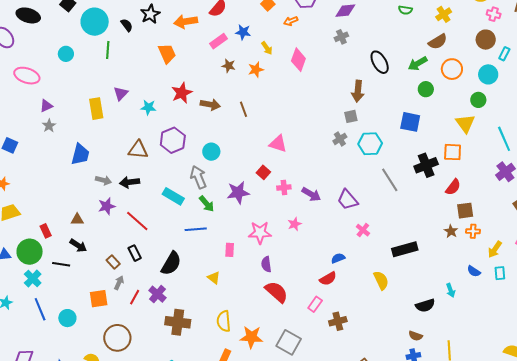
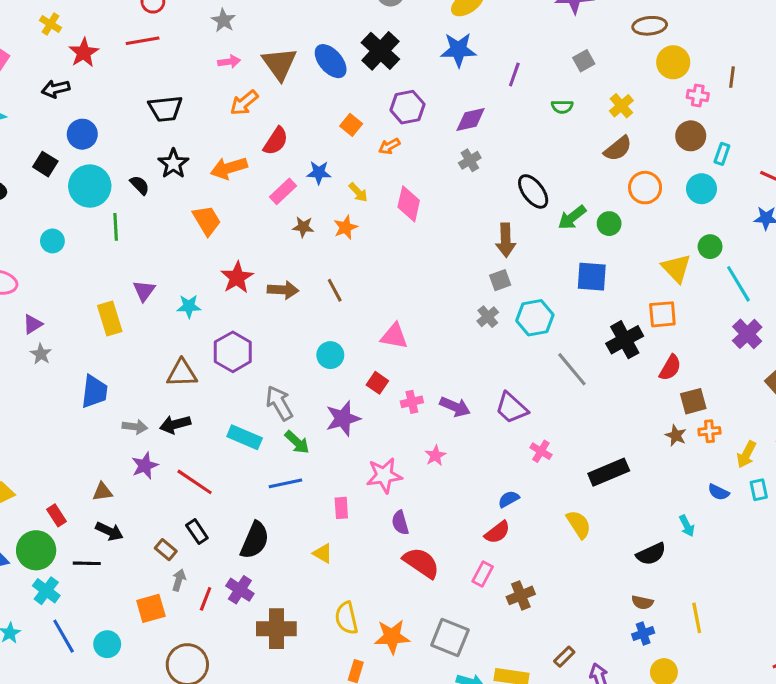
green arrow: (418, 64) -> (572, 218), moved
green circle: (478, 100) -> (710, 247), moved
cyan circle: (211, 152) -> (330, 355), moved

